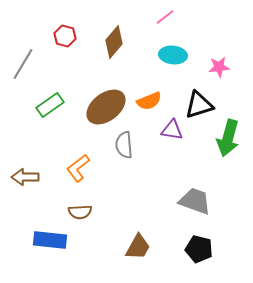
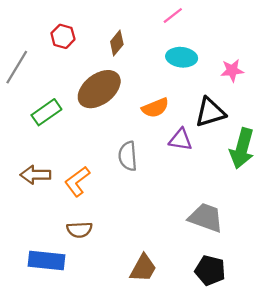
brown diamond: (114, 42) -> (117, 43), size x0.7
brown ellipse: (106, 107) -> (99, 89), moved
brown arrow: (25, 177) -> (35, 175), moved

